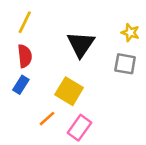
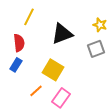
yellow line: (25, 22) -> (29, 17), moved
black triangle: (81, 44) -> (62, 34), turned 35
gray square: (125, 64) -> (96, 49), turned -30

